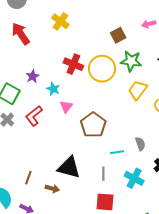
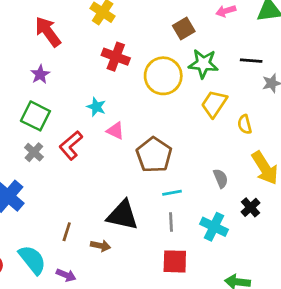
red cross: (73, 64) -> (116, 57), moved
purple star: (33, 76) -> (40, 74), moved
pink triangle: (66, 107) -> (115, 131), turned -40
cyan line: (117, 152) -> (172, 193), moved

